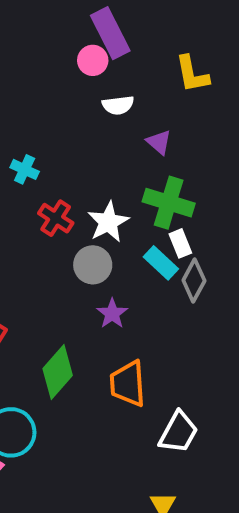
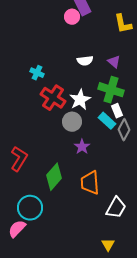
white semicircle: (118, 105) -> (85, 61), moved
purple triangle: (159, 142) -> (114, 62), moved
red cross: (56, 218) -> (53, 98), size x1.4

